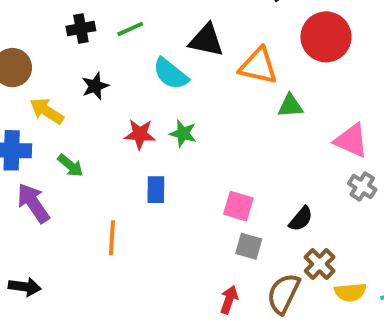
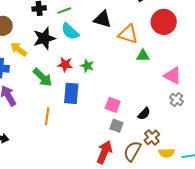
cyan semicircle: (171, 74) -> (70, 31), moved
black star: (95, 86) -> (44, 38), size x1.6
green arrow: (70, 166) -> (43, 77), moved, size x1.5
blue rectangle: (156, 190) -> (71, 93), size x1.5
red arrow: (229, 300) -> (104, 152), size x1.6

